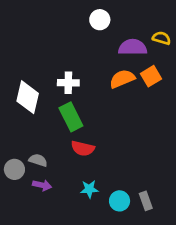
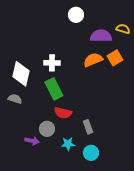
gray semicircle: (38, 160) -> (15, 99), moved
gray circle: (14, 169) -> (47, 129), moved
gray rectangle: (146, 201) -> (88, 127), moved

